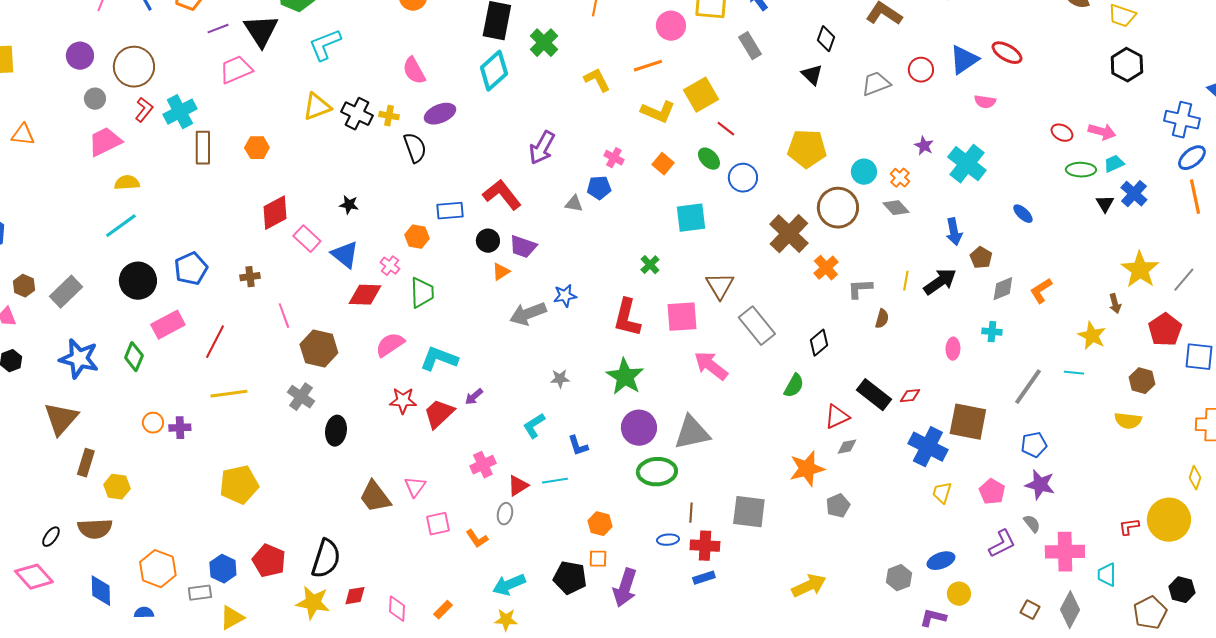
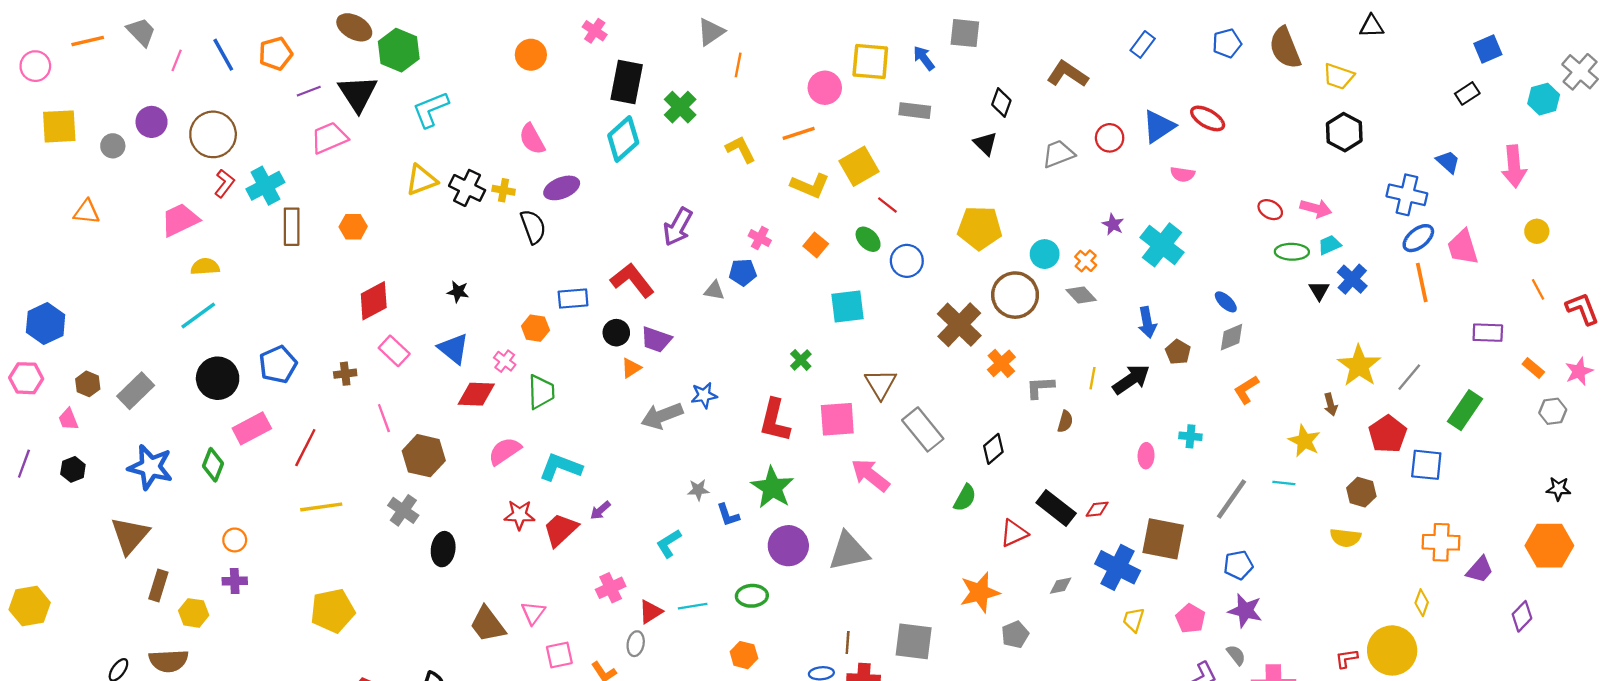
gray rectangle: (750, 46) -> (915, 111), turned -52
gray circle: (95, 99) -> (113, 146), moved
pink rectangle: (307, 239) -> (394, 351), moved
gray diamond: (1003, 289) -> (1231, 337), moved
purple cross: (180, 428) -> (235, 581), moved
blue L-shape: (578, 446) -> (728, 515), moved
gray diamond: (847, 447) -> (1061, 586), moved
green ellipse: (657, 472) -> (752, 596), moved, size x0.7

